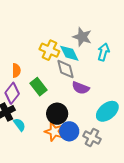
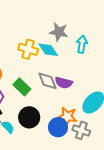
gray diamond: (65, 69) -> (47, 81), moved
black circle: (57, 114) -> (29, 117), moved
orange star: (54, 132) -> (67, 116), moved

